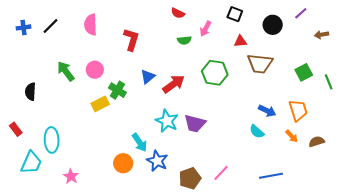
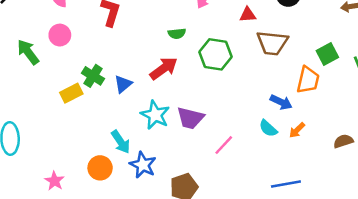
green semicircle: (184, 40) -> (177, 34), moved
pink circle: (95, 70) -> (60, 35), moved
blue triangle: (148, 77) -> (123, 84), moved
orange trapezoid: (298, 110) -> (308, 80), moved, turned 30
orange arrow: (292, 136) -> (297, 130), moved, turned 88
pink line: (221, 173) -> (224, 145), moved
pink star: (71, 176) -> (55, 181), moved

